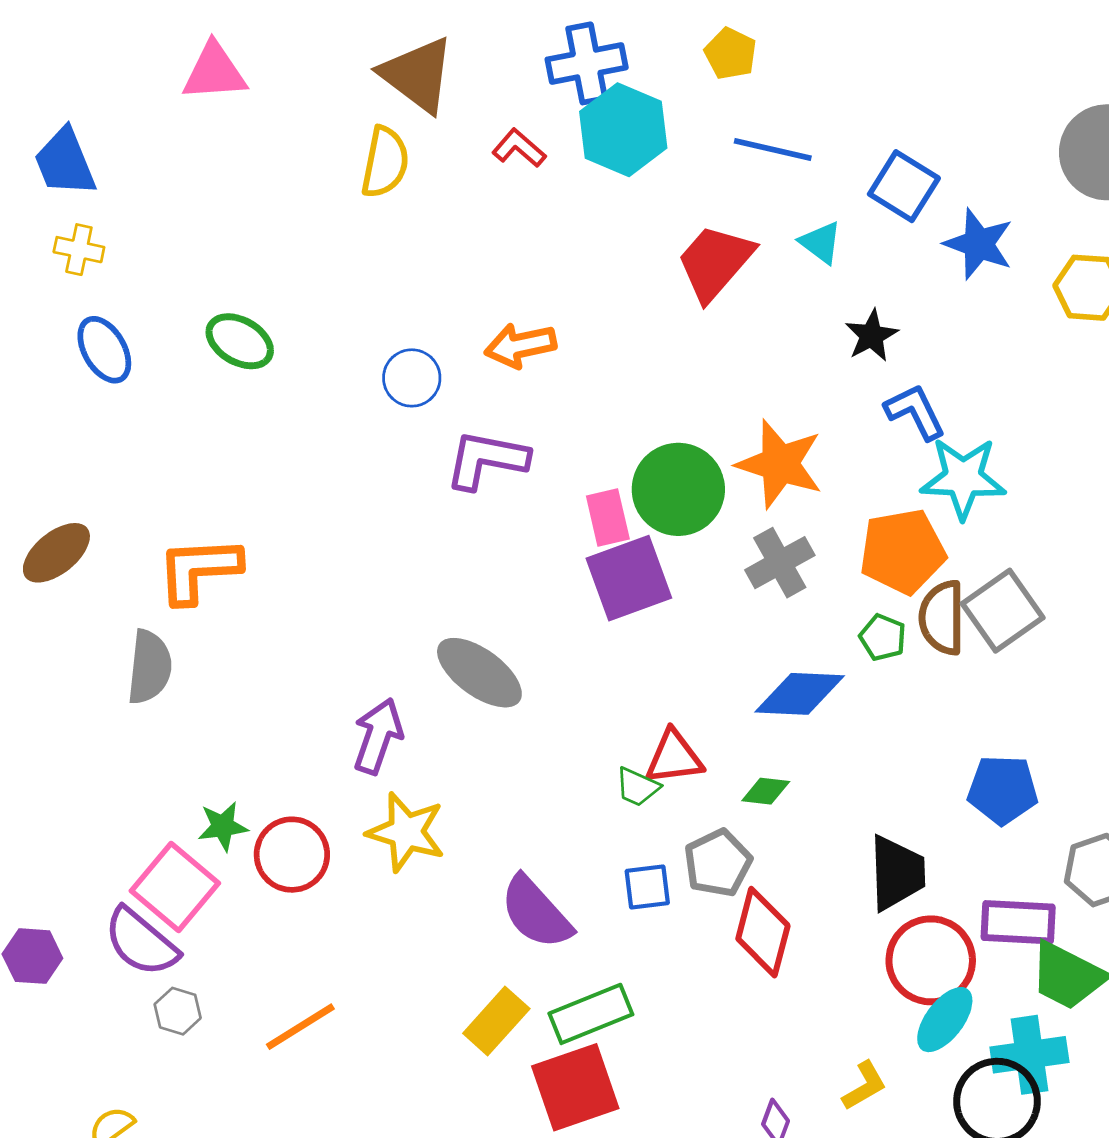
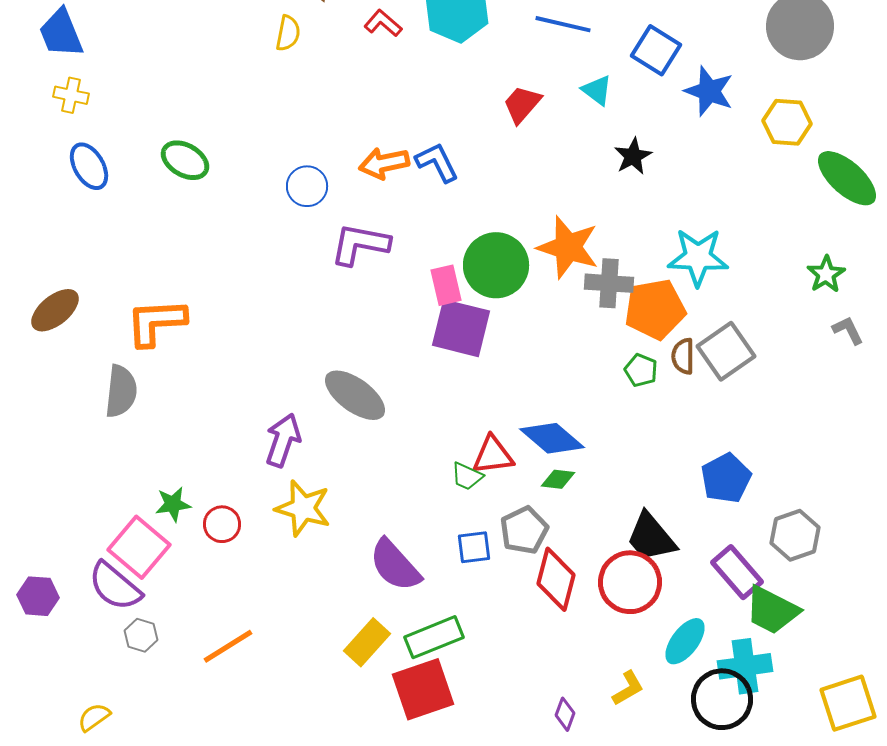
yellow semicircle: (385, 162) -> (288, 33), size x0.7
red trapezoid: (715, 262) -> (522, 104), size x0.7
blue L-shape: (915, 412) -> (437, 162), moved
gray cross: (780, 563) -> (609, 283), moved, turned 33
purple square: (629, 578) -> (461, 328), turned 34
brown semicircle: (942, 618) -> (683, 356), size x0.7
blue diamond: (800, 694) -> (552, 438), moved, turned 38
blue pentagon: (1003, 790) -> (726, 478), turned -30
red circle: (292, 855) -> (222, 524), size x0.7
black trapezoid: (897, 873) -> (651, 537), turned 142
purple rectangle: (1018, 922) -> (737, 572), turned 46
red circle: (931, 960) -> (630, 582), moved

